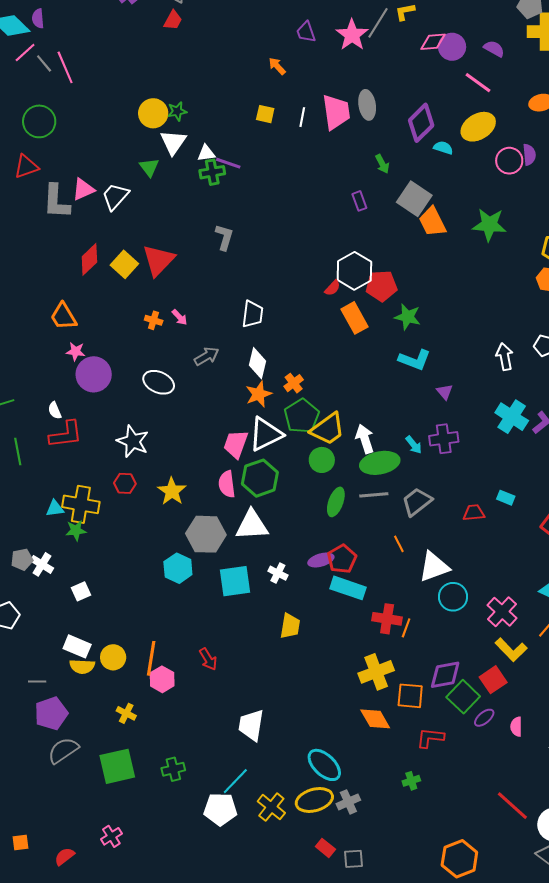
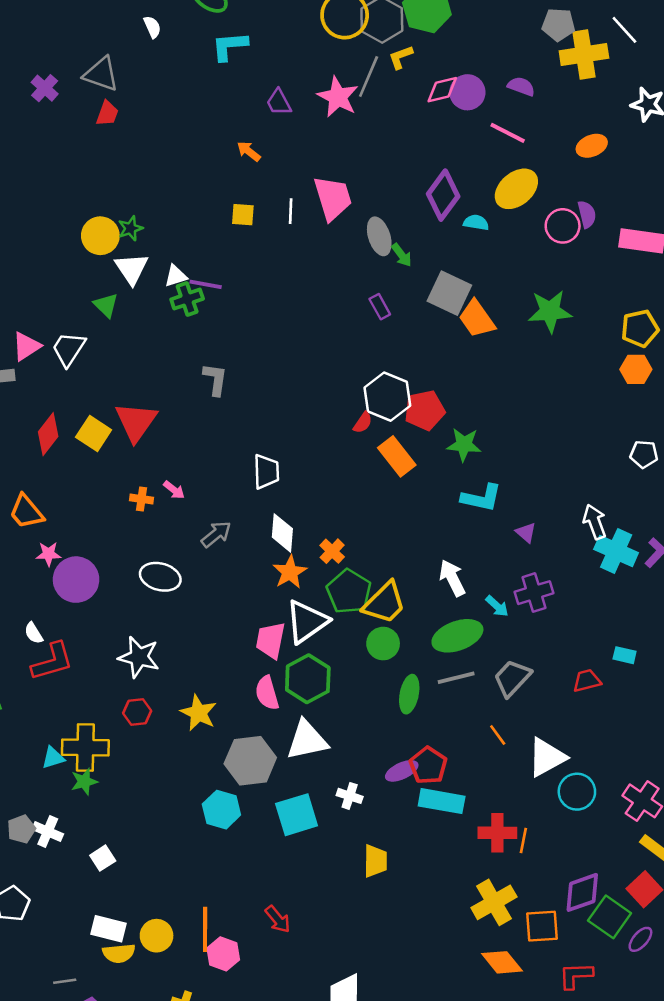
gray ellipse: (367, 105) -> (379, 236), moved
white arrow: (505, 357) -> (595, 522), moved
white arrow: (365, 439) -> (452, 578), moved

